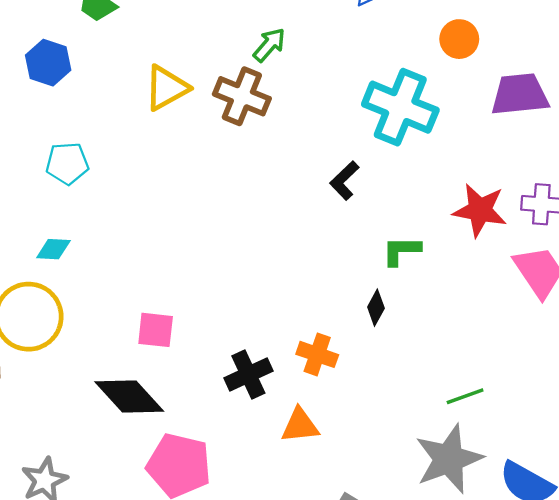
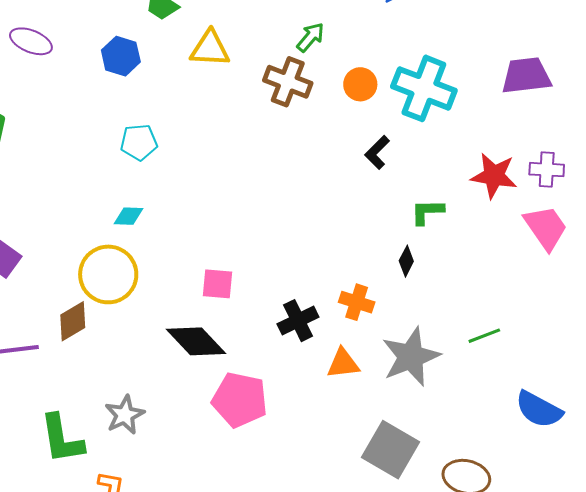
orange circle: (459, 39) -> (360, 84), moved
yellow triangle: (166, 88) -> (210, 49), moved, turned 33
gray star: (449, 459) -> (411, 357), moved

